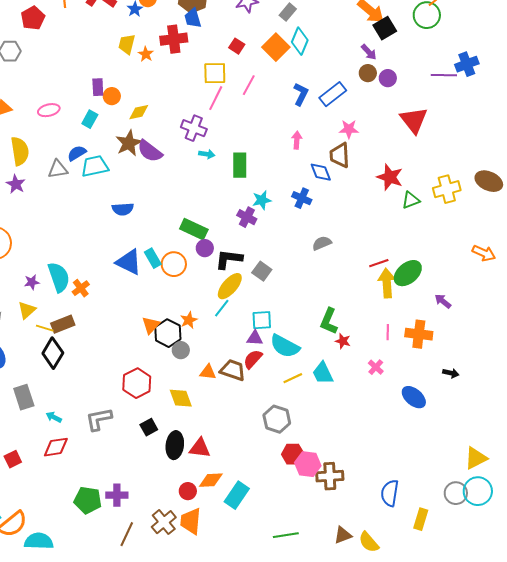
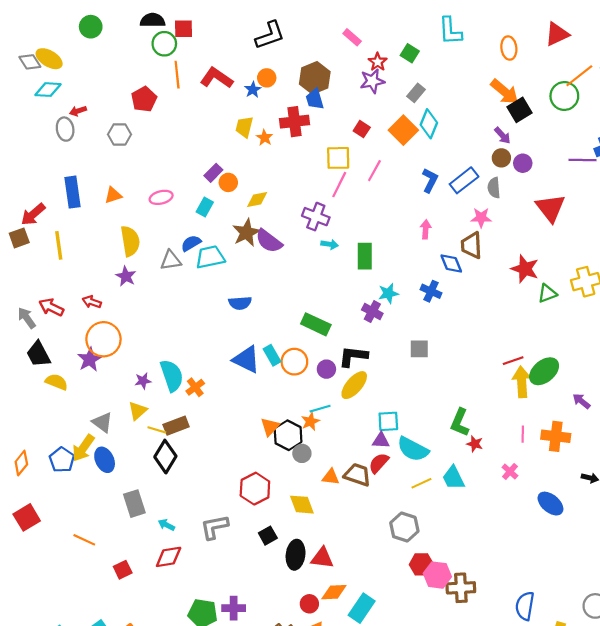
purple rectangle: (98, 87) -> (213, 173), turned 48
gray semicircle: (322, 243) -> (494, 188), moved, turned -72
purple circle: (205, 248) -> (326, 369), moved
gray square: (262, 271) -> (419, 349), moved, turned -36
cyan line: (222, 308) -> (320, 409), moved, turned 36

